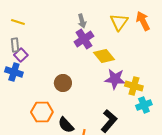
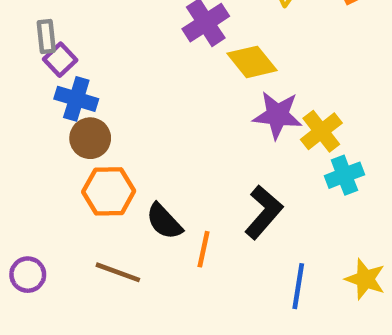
blue cross: (14, 72) -> (76, 99), moved
brown circle: (63, 83) -> (90, 138), moved
yellow cross: (134, 86) -> (321, 131), turned 36

